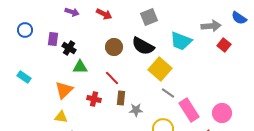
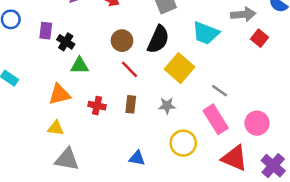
black semicircle: (143, 46) -> (158, 39), turned -95
red line: (112, 78) -> (129, 69), moved
orange triangle: (64, 90) -> (59, 94), turned 30
gray line: (168, 93) -> (219, 91), moved
gray star: (136, 110) -> (167, 106), moved

